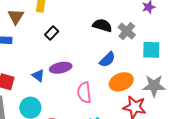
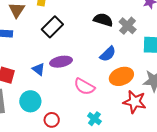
black rectangle: (52, 33) -> (52, 27), size x1.5
pink semicircle: (84, 92) -> (84, 87), turned -55

